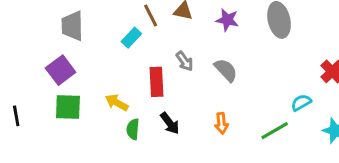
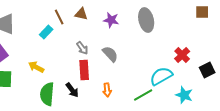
red rectangle: (156, 82) -> (84, 70), moved
yellow arrow: (117, 103) -> (36, 67), moved
cyan semicircle: (301, 103) -> (161, 76), size x1.6
green semicircle: (133, 129) -> (47, 94), size x1.6

